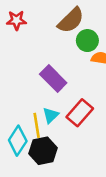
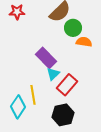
cyan triangle: (51, 115) -> (53, 74), moved
black hexagon: (43, 151) -> (63, 115), moved

